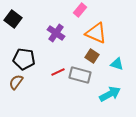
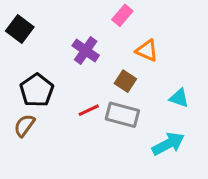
orange triangle: (96, 33) -> (147, 50), size x0.7
brown square: (92, 56) -> (125, 81), moved
black pentagon: (24, 59) -> (37, 90), turned 30

